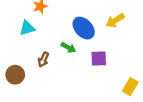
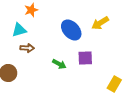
green arrow: (68, 48) -> (59, 64), moved
brown arrow: (43, 60) -> (27, 48), moved, turned -112

